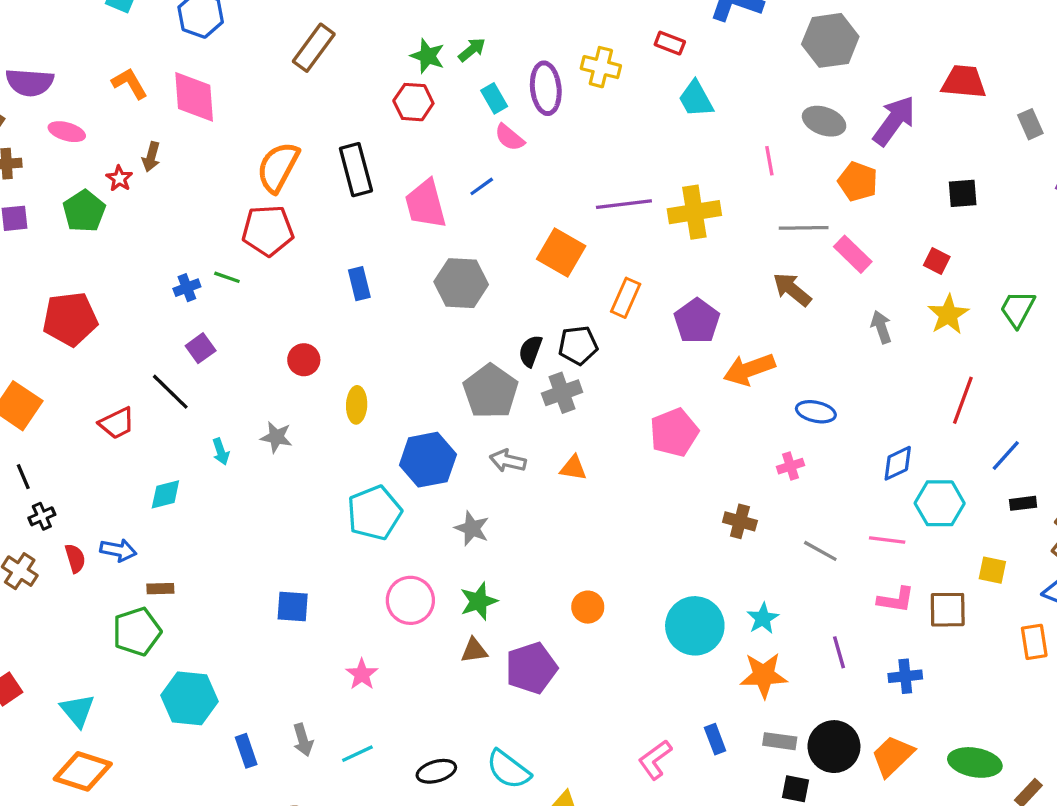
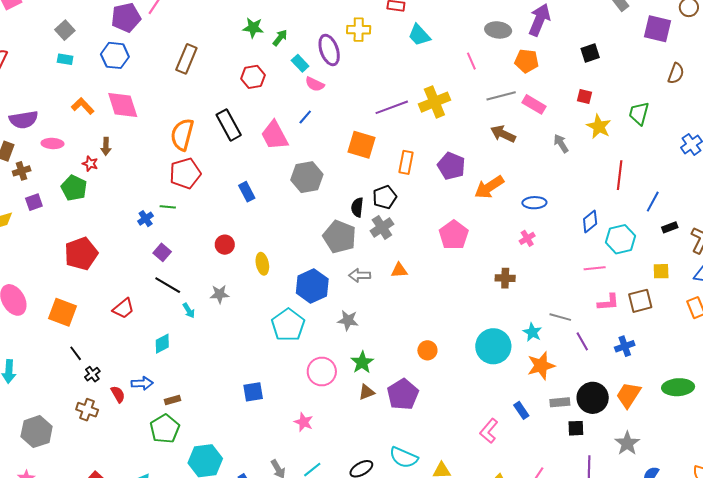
green star: (428, 56) -> (253, 28), moved
black line: (170, 392) -> (168, 285), moved
gray line: (820, 551) -> (560, 317), moved

